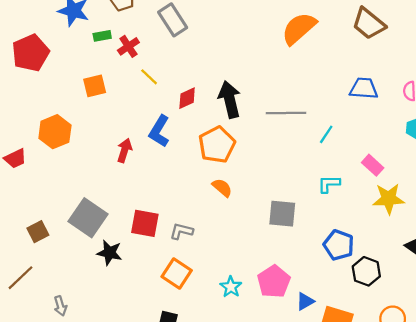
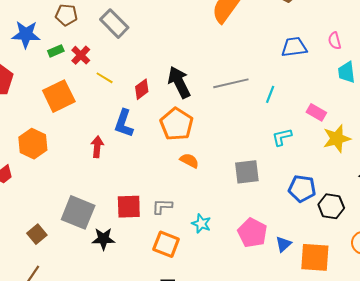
orange square: (95, 86) -> (59, 96), size x1.5
cyan star: (231, 287) -> (201, 224), moved

